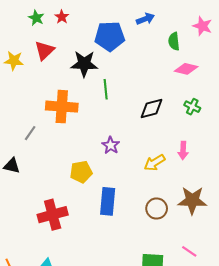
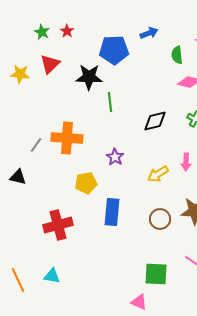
orange cross: (62, 107) -> (67, 138), moved

